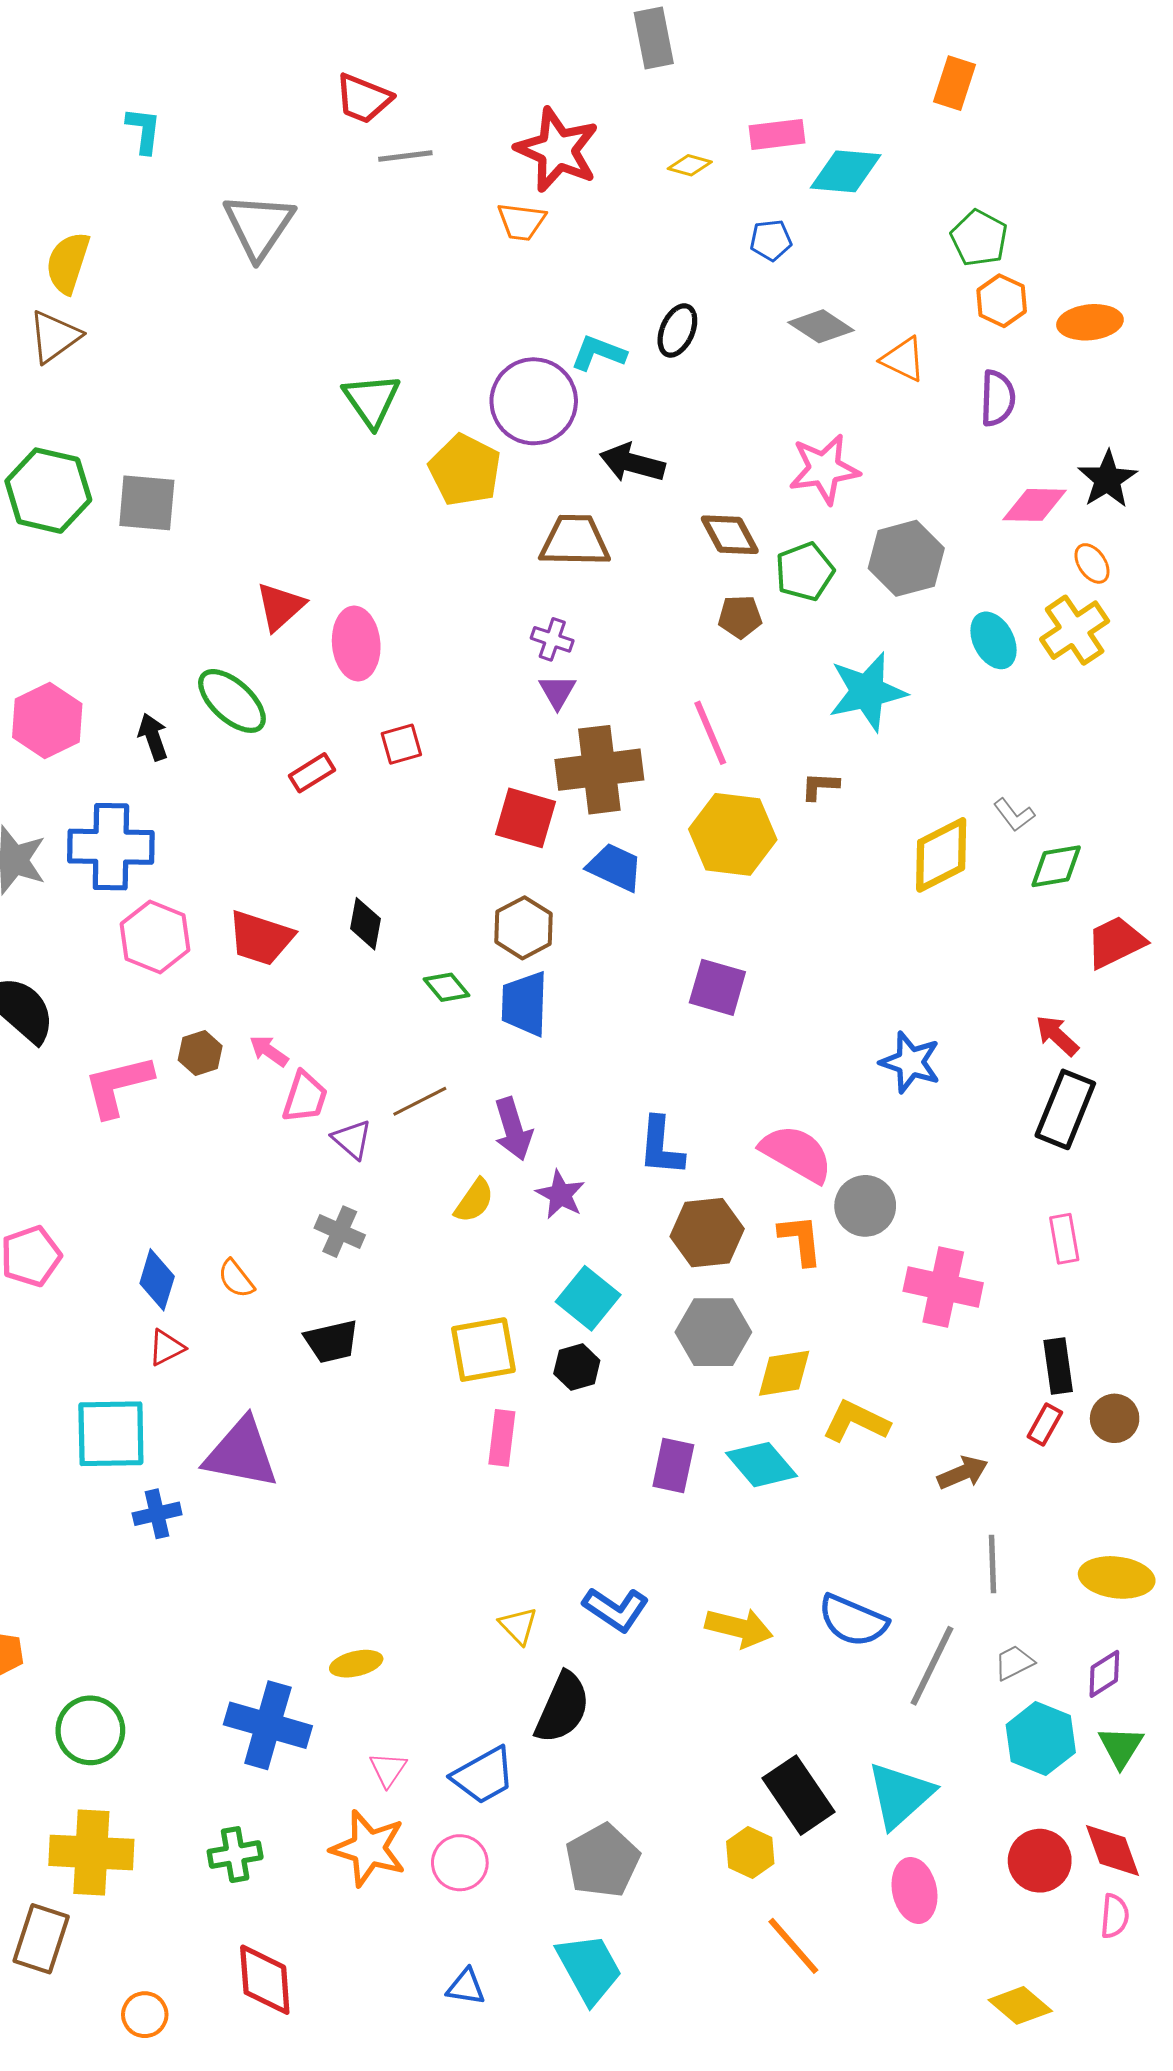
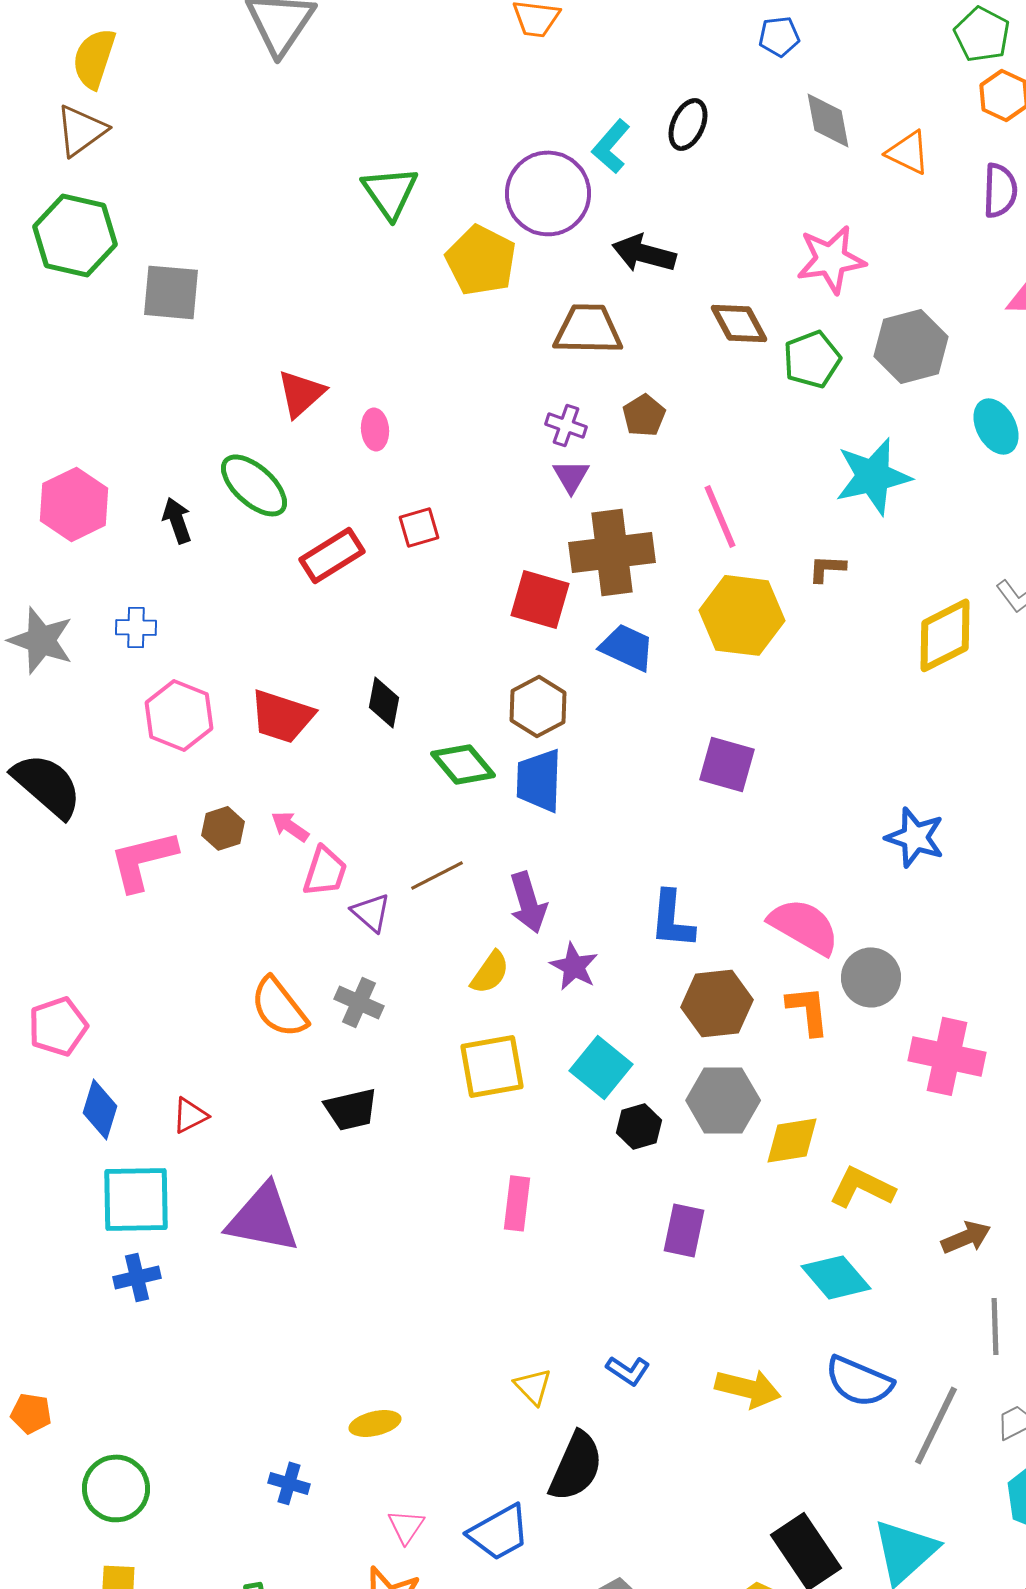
gray diamond: (821, 326) -> (828, 120), turned 46
cyan L-shape: (598, 353) -> (611, 146), turned -70
green hexagon: (48, 491) -> (75, 235), moved
brown pentagon: (740, 617) -> (644, 415), moved, turned -30
pink ellipse: (356, 643) -> (375, 429), size x0.6
red rectangle: (312, 773) -> (332, 555), size x1.4
blue cross: (111, 847) -> (136, 627), size x0.5
green diamond: (446, 987) -> (463, 764), size x1.4
orange semicircle: (236, 1279) -> (279, 1007), moved, size x1.6
blue diamond: (157, 1280) -> (100, 1109), moved
yellow square: (483, 1350) -> (492, 1066), moved
black hexagon: (577, 1367) -> (639, 1126), moved
cyan diamond: (762, 1465) -> (836, 1277), moved
blue cross: (157, 1514) -> (137, 1277), moved
blue L-shape: (616, 1609) -> (628, 1370), size x0.7
blue cross: (268, 1725) -> (289, 1483), size x0.5

